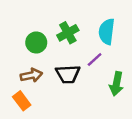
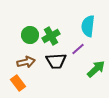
green cross: (68, 33) -> (51, 36), moved
green arrow: (116, 84) -> (96, 69), turned -144

